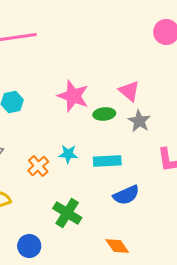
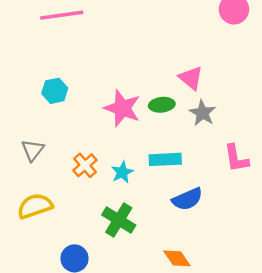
pink star: (73, 96) -> (122, 108), moved
cyan star: (68, 154) -> (122, 172), moved, turned -30

